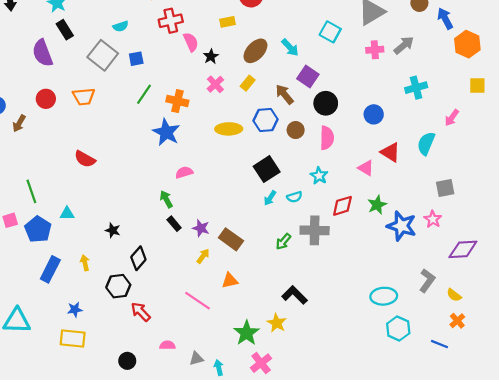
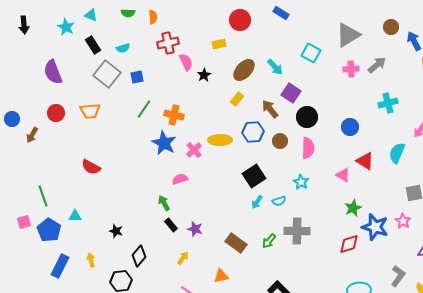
black rectangle: (65, 30) -> (93, 45), moved
pink cross: (215, 84) -> (194, 150), moved
red diamond: (342, 206) -> (349, 244), moved
brown rectangle: (231, 239) -> (236, 243), moved
yellow arrow: (203, 256) -> (183, 258), moved

